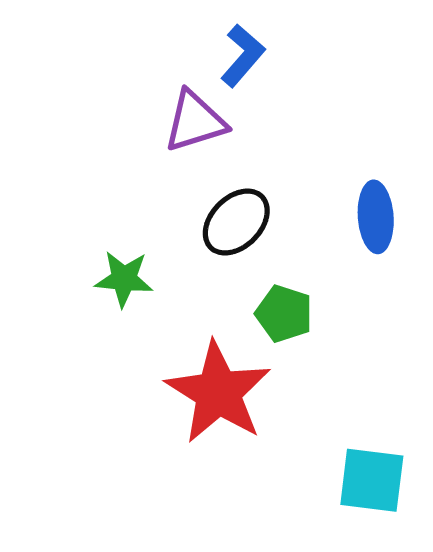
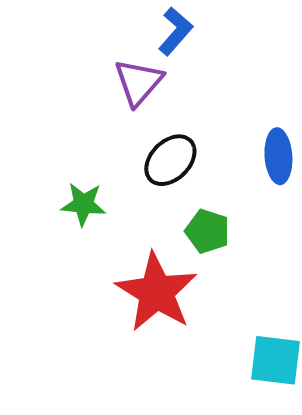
purple triangle: (195, 121) -> (138, 82), turned -32

